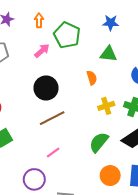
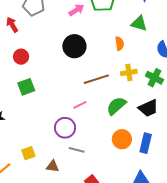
brown line: (52, 118) -> (96, 79), moved
pink line: (53, 152) -> (80, 105), moved
purple circle: (34, 179) -> (65, 128), moved

